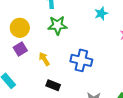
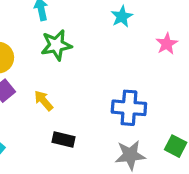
blue cross: (81, 60) -> (129, 108), moved

